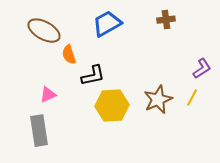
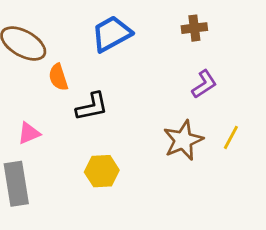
purple L-shape: (202, 69) -> (204, 84), moved
yellow hexagon: (112, 106) -> (102, 171), moved, size x0.7

